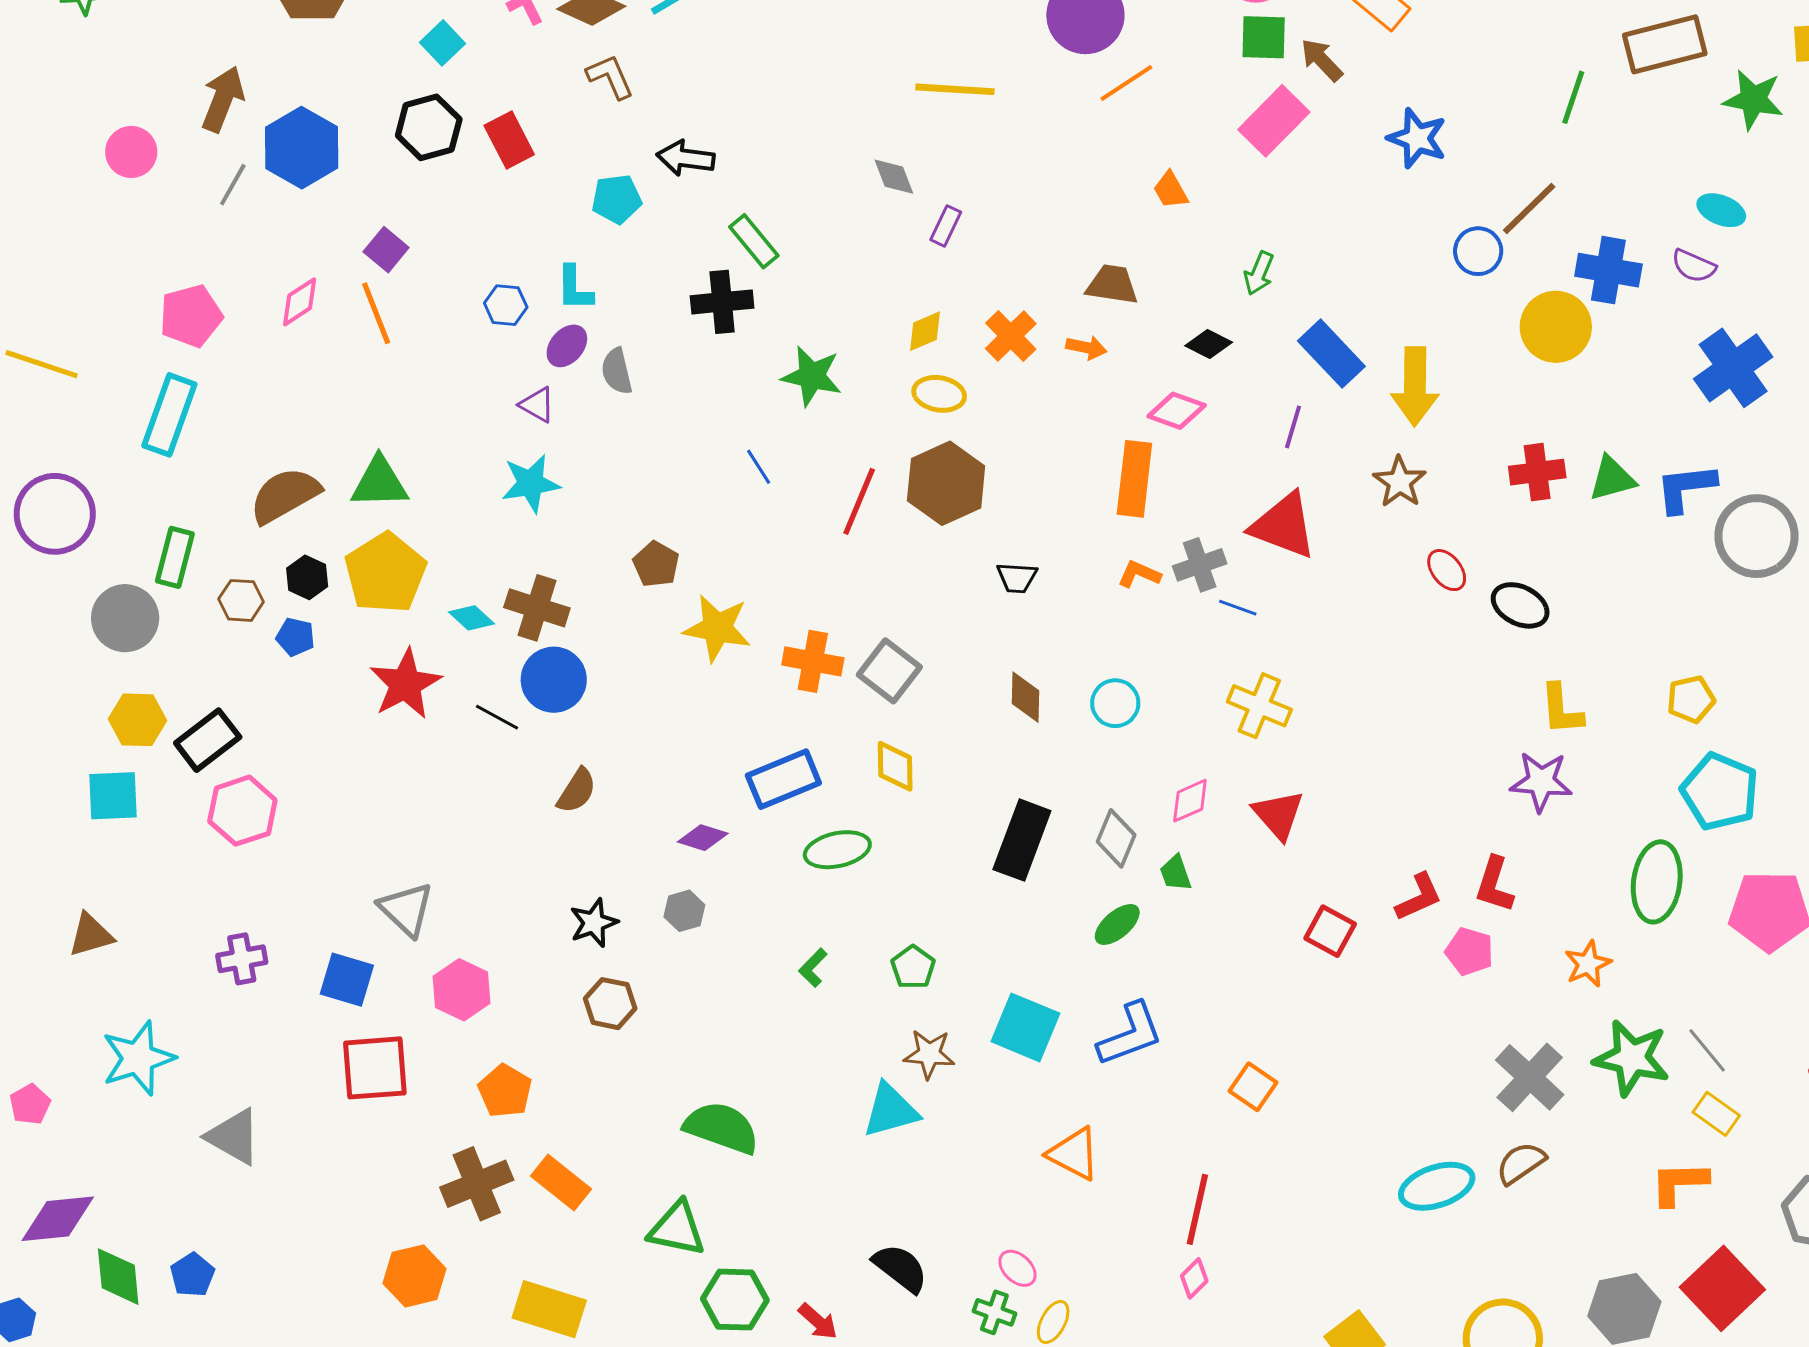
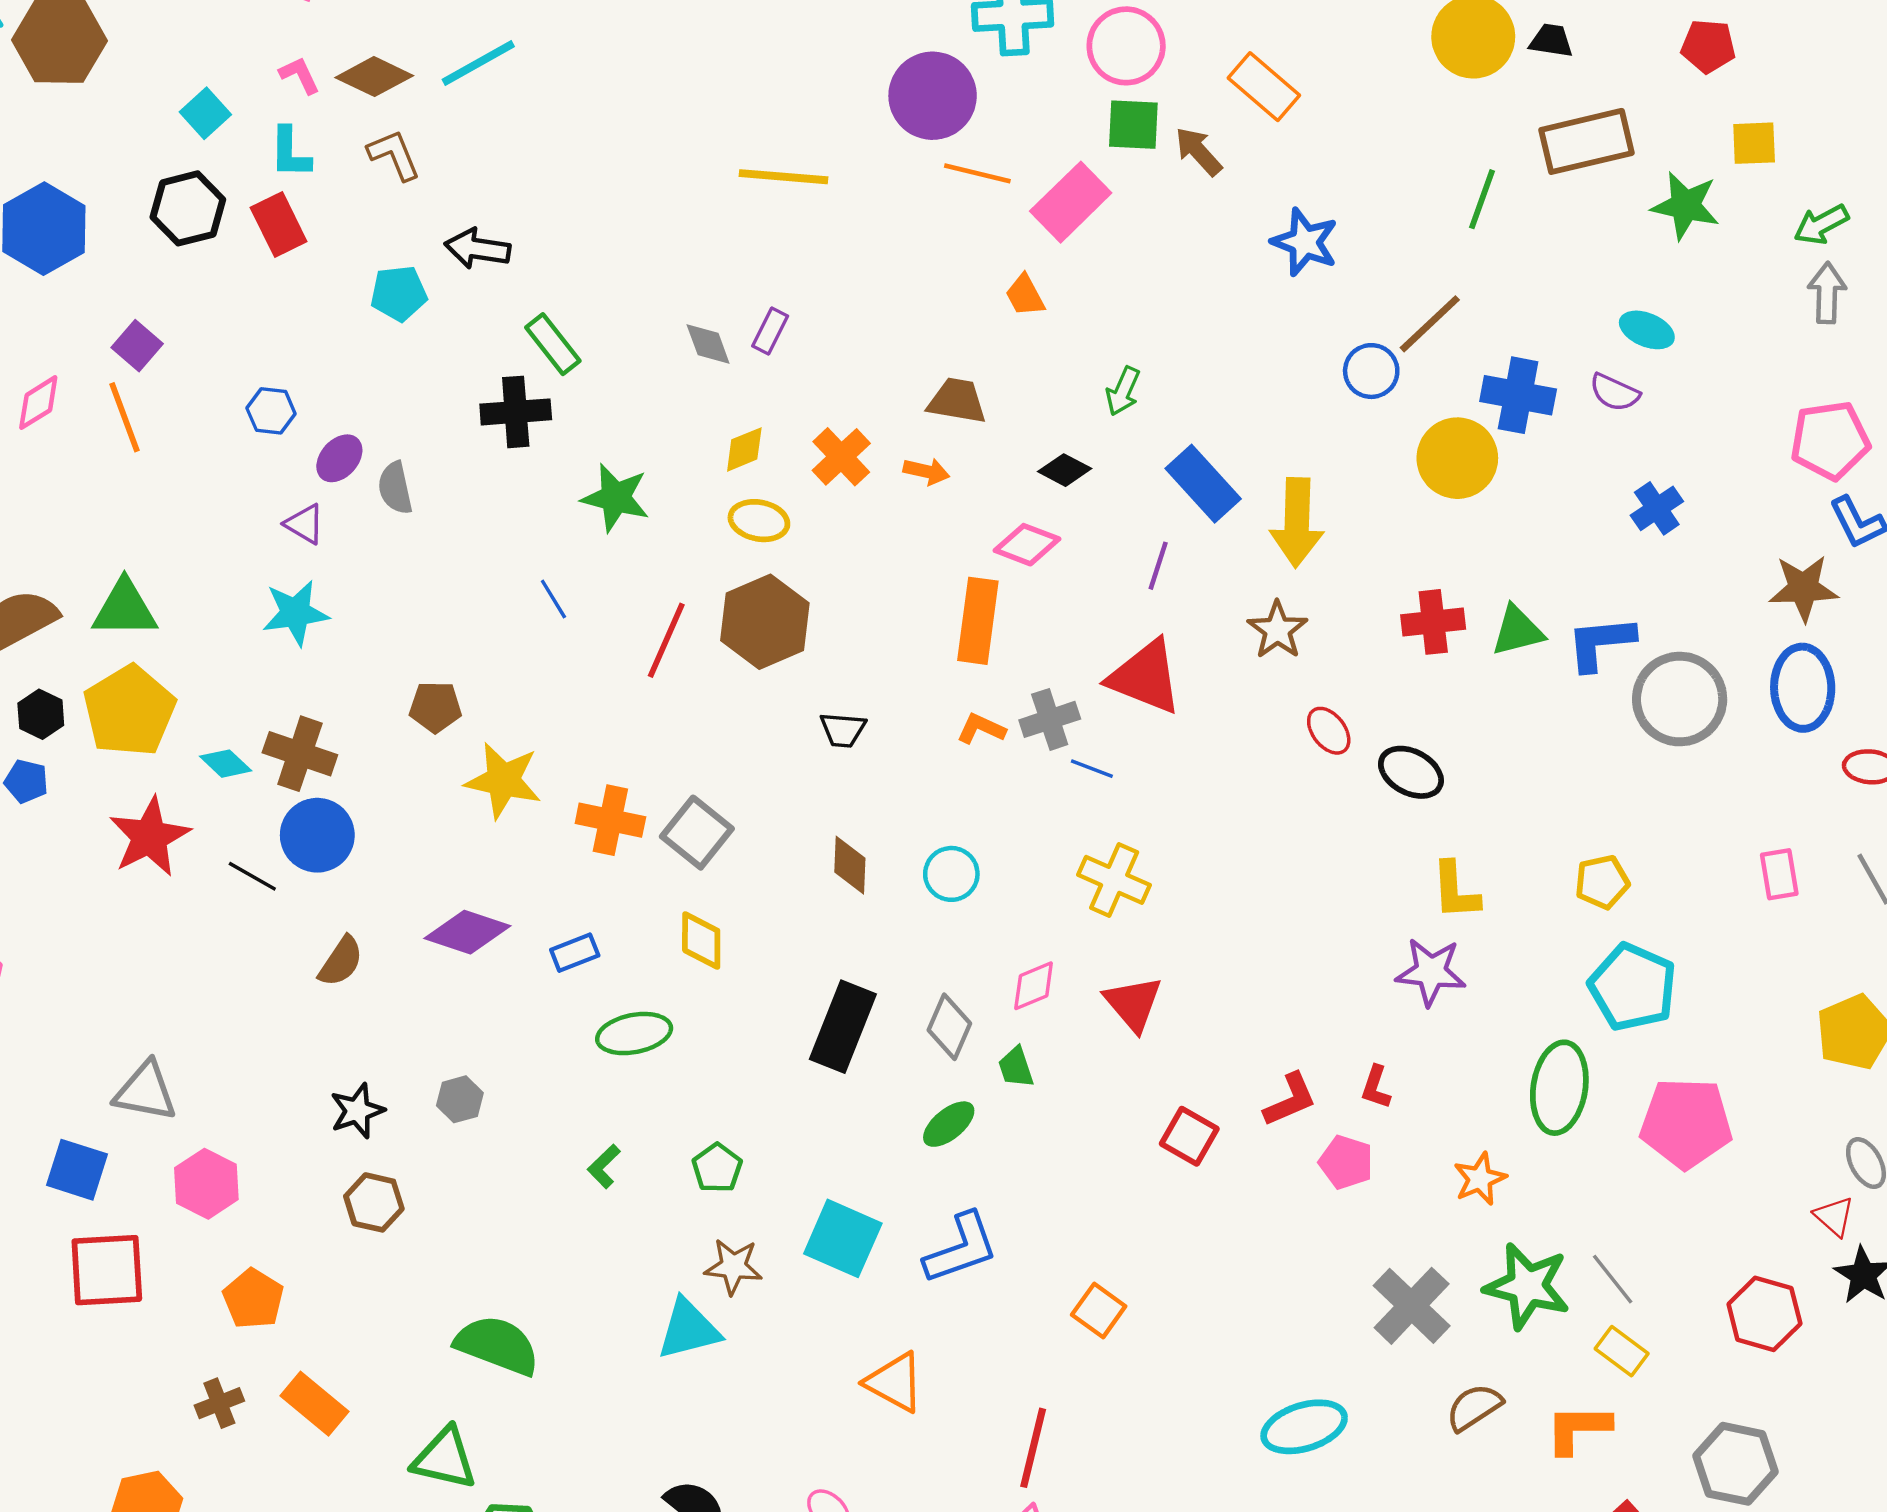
orange line: (1126, 83) -> (977, 173), turned 46
pink rectangle: (1274, 121) -> (1071, 202), moved
gray diamond: (894, 177) -> (708, 344), moved
cyan L-shape: (575, 288) -> (290, 153), moved
blue cross: (1733, 368) -> (1657, 508), size x0.6
brown pentagon: (656, 564) -> (435, 707), turned -30
blue rectangle: (783, 779) -> (575, 953), size x0.6
purple diamond: (703, 838) -> (467, 932), moved, size x1.5
red L-shape: (1494, 885) -> (1376, 1087), size x0.7
gray triangle: (406, 909) -> (146, 1091), turned -34
brown semicircle: (1521, 1163) -> (1474, 1407), moved
brown cross: (477, 1184) -> (219, 1403), size x0.6

